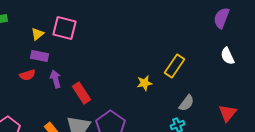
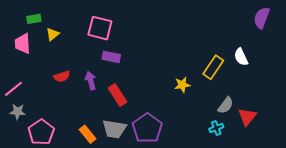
yellow triangle: (37, 34) -> (53, 34), moved
purple rectangle: (39, 56) -> (111, 57), moved
white semicircle: (227, 56) -> (241, 57), moved
red triangle: (227, 113) -> (247, 117), moved

